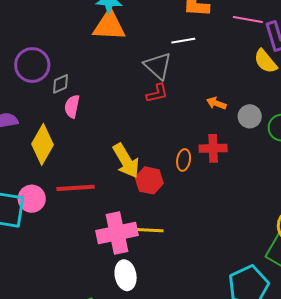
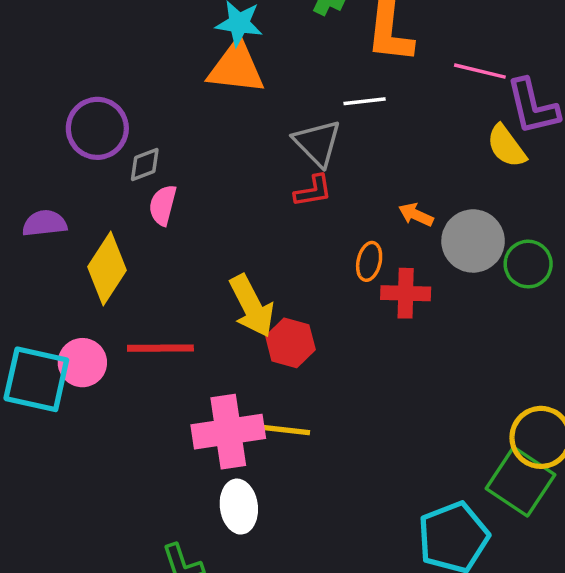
gray circle: (250, 116) -> (473, 241), size x1.5
orange ellipse: (184, 160) -> (369, 261), moved

